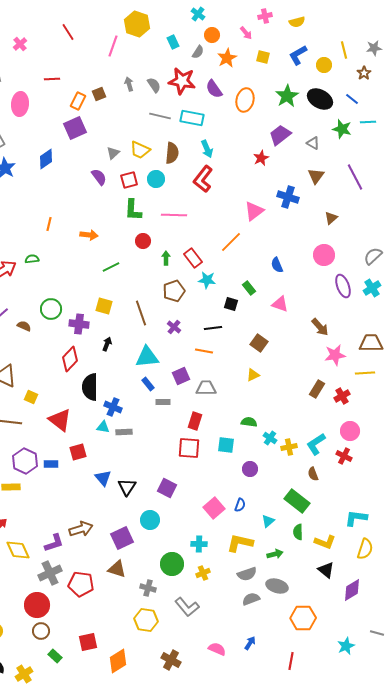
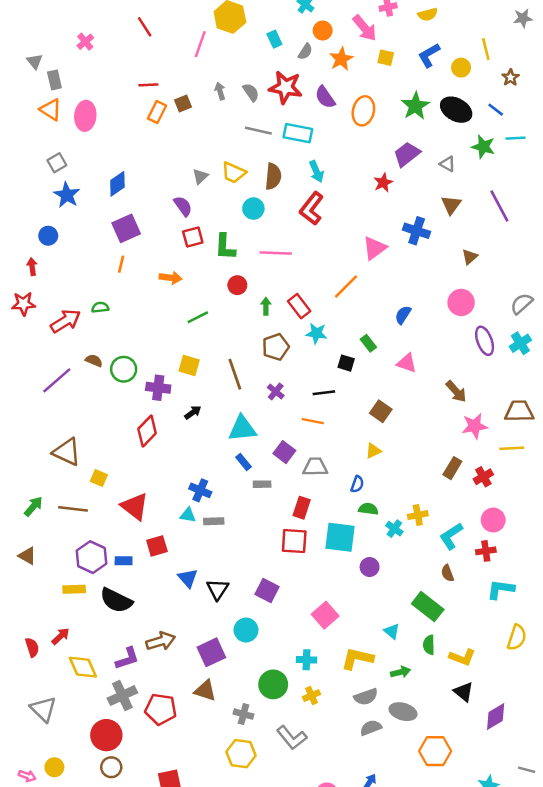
pink arrow: (246, 33) -> (365, 28), size x1.6
gray star: (374, 48) -> (523, 18), moved
red line: (52, 79) -> (148, 85), moved
purple square: (75, 128) -> (126, 228), moved
red square: (129, 180) -> (193, 237), moved
blue semicircle: (277, 265) -> (403, 315), turned 56
brown semicircle: (24, 326) -> (94, 361), moved
black arrow: (107, 344) -> (193, 412), turned 32
purple square: (181, 376) -> (284, 452), turned -30
black semicircle: (90, 387) -> (116, 600), moved, turned -64
cyan square: (226, 445) -> (340, 537), size x1.5
yellow cross: (289, 447) -> (418, 515), moved
red cross: (344, 456) -> (486, 551), turned -35
blue semicircle: (240, 505) -> (357, 484), moved
cyan L-shape: (356, 518) -> (501, 589), moved
cyan triangle: (268, 521) -> (392, 631), turned -40
yellow semicircle: (365, 549) -> (517, 637), moved

